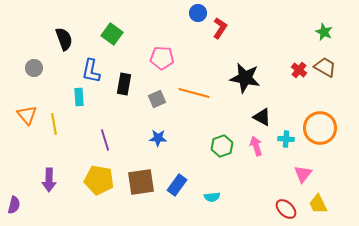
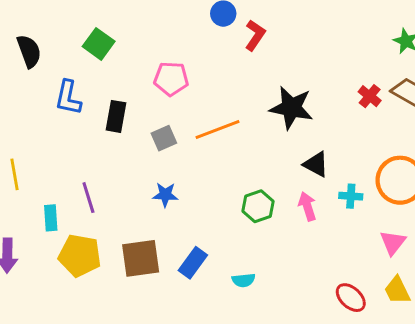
orange line: (194, 93) -> (217, 129), turned -36
cyan rectangle: (79, 97) -> (51, 218), moved
pink triangle: (303, 174) -> (393, 243), moved

